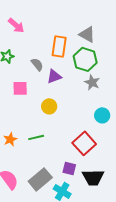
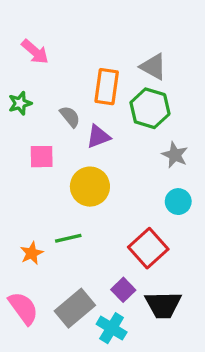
gray star: (92, 82) -> (175, 155), moved
yellow circle: (49, 106) -> (90, 187), size x1.5
orange star: (10, 139) -> (32, 253), moved
purple square: (69, 168) -> (123, 290), turned 32

